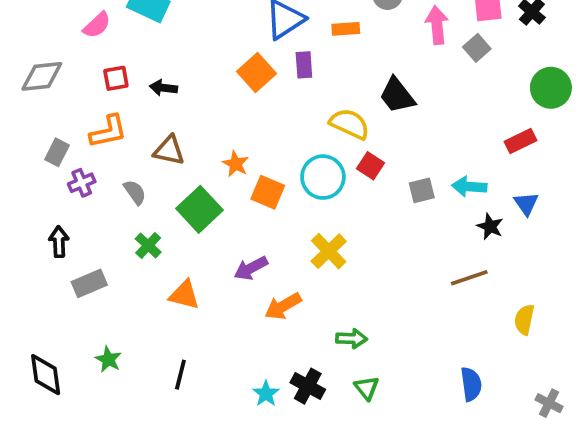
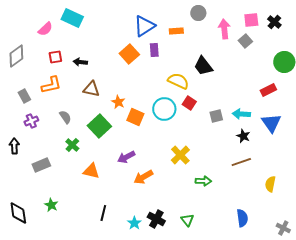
gray diamond: (42, 76) -> (16, 56), turned -30
brown triangle: (169, 150) -> (91, 89), moved
gray rectangle: (57, 152) -> (24, 96), turned -56
purple cross: (82, 183) -> (31, 121), moved
blue triangle: (526, 204) -> (271, 123), size x1.5
black star: (490, 226) -> (243, 136), moved
black arrow: (59, 242) -> (14, 146), moved
yellow cross: (329, 251) -> (180, 155), moved
green arrow: (351, 339) -> (203, 181), moved
black line: (180, 375) -> (103, 213), moved

